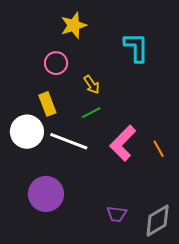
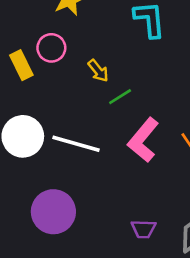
yellow rectangle: (47, 104) -> (21, 65), moved
green line: (91, 113) -> (120, 97), moved

